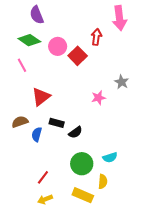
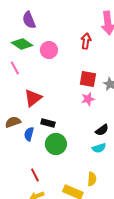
red square: (78, 56) -> (88, 79), moved, turned -36
black semicircle: (75, 132) -> (102, 130), moved
cyan semicircle: (110, 157) -> (99, 148), moved
green circle: (82, 164) -> (56, 144), moved
red line: (43, 177) -> (35, 175), turned -64

